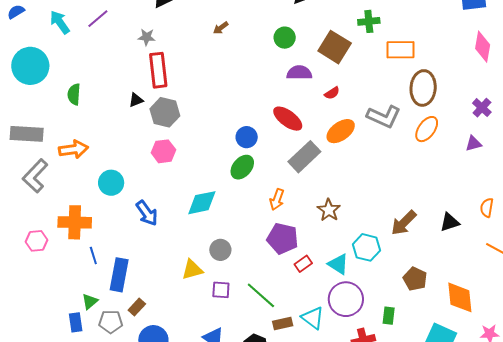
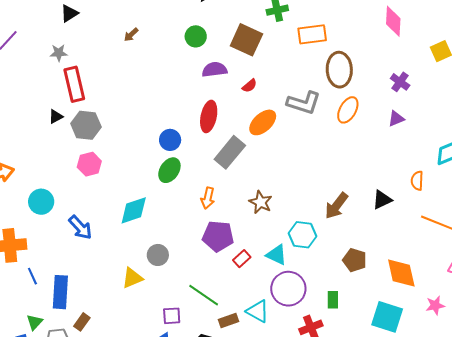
red ellipse: (288, 119) -> (209, 116), turned 72
purple square: (221, 290) -> (172, 316), moved

